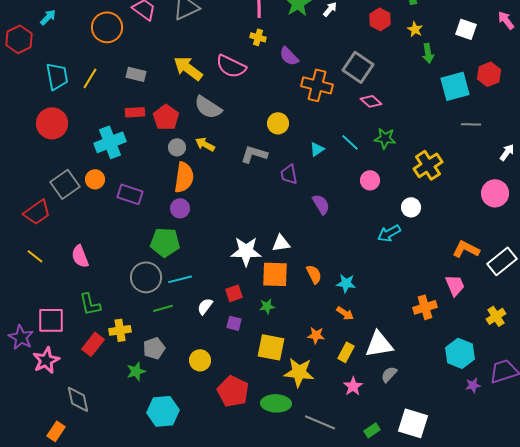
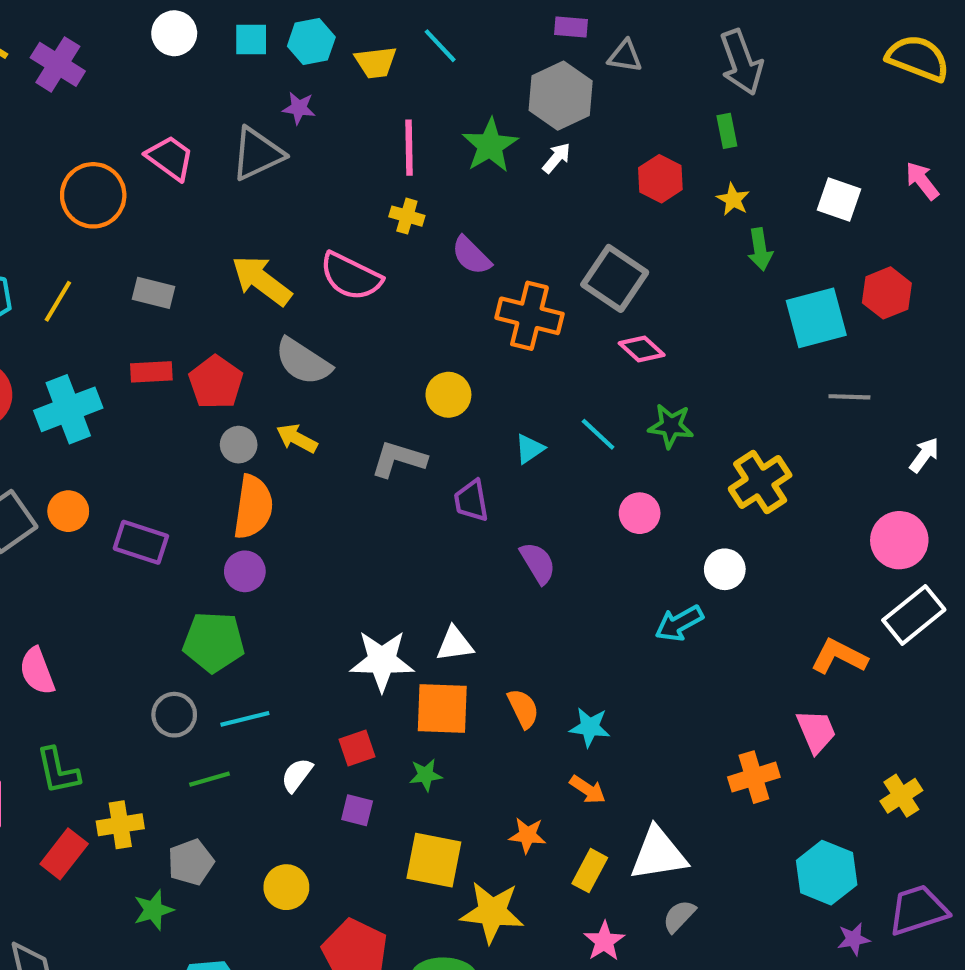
cyan cross: (110, 142) -> (68, 409), moved
white rectangle: (502, 261) -> (914, 615), moved
gray circle: (146, 277) -> (174, 715), size x0.7

